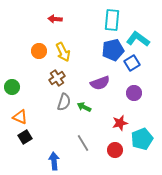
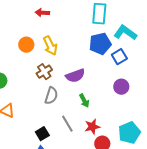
purple semicircle: (100, 83) -> (75, 76), moved
green arrow: (84, 107) -> (84, 101), moved, turned -144
red star: (120, 123) -> (92, 127), moved
black square: (25, 137) -> (42, 134), moved
gray line: (83, 143) -> (67, 124), moved

